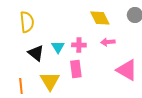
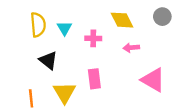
pink cross: (79, 45) -> (93, 38), moved
cyan triangle: (58, 47) -> (64, 28), moved

